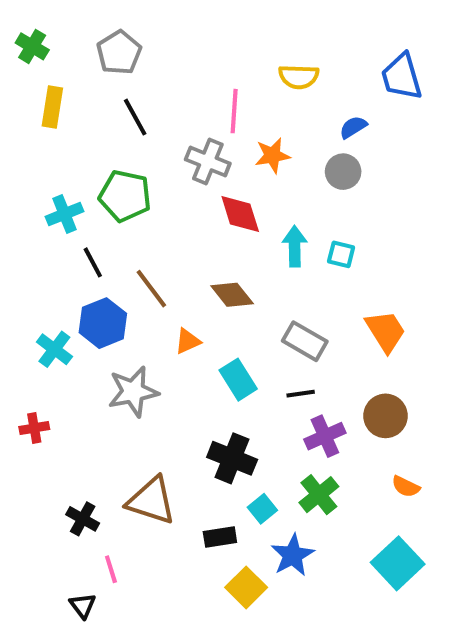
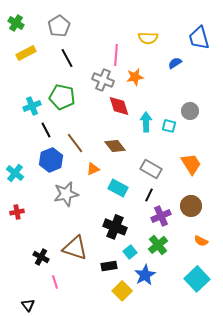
yellow rectangle: (52, 107) -> (26, 53), turned 54
gray circle: (343, 172) -> (190, 111), moved
cyan cross: (54, 349) -> (15, 173), moved
cyan rectangle: (238, 380) -> (118, 188), turned -30
black line: (301, 394) -> (149, 195), turned -56
black triangle: (83, 606) -> (28, 305), moved

